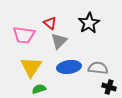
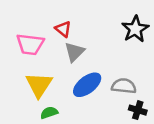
black star: (89, 23) -> (135, 29), moved
blue ellipse: (69, 67) -> (87, 85), turned -30

